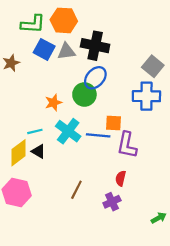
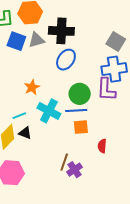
green circle: (84, 94) -> (80, 94), moved
orange square: (113, 123) -> (81, 127), moved
purple L-shape: (127, 145) -> (106, 90), moved
purple cross: (112, 202) -> (74, 170), moved

